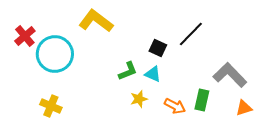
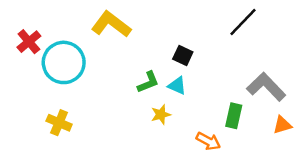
black line: (191, 34) -> (243, 22), moved
orange arrow: (175, 106) -> (208, 141), moved

